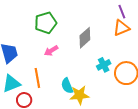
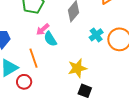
cyan semicircle: (67, 86) -> (50, 39), moved

